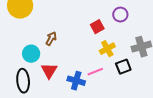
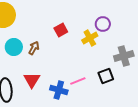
red square: (97, 27) -> (61, 30), moved
yellow cross: (107, 49) -> (90, 38), moved
cyan circle: (31, 54) -> (14, 47), moved

